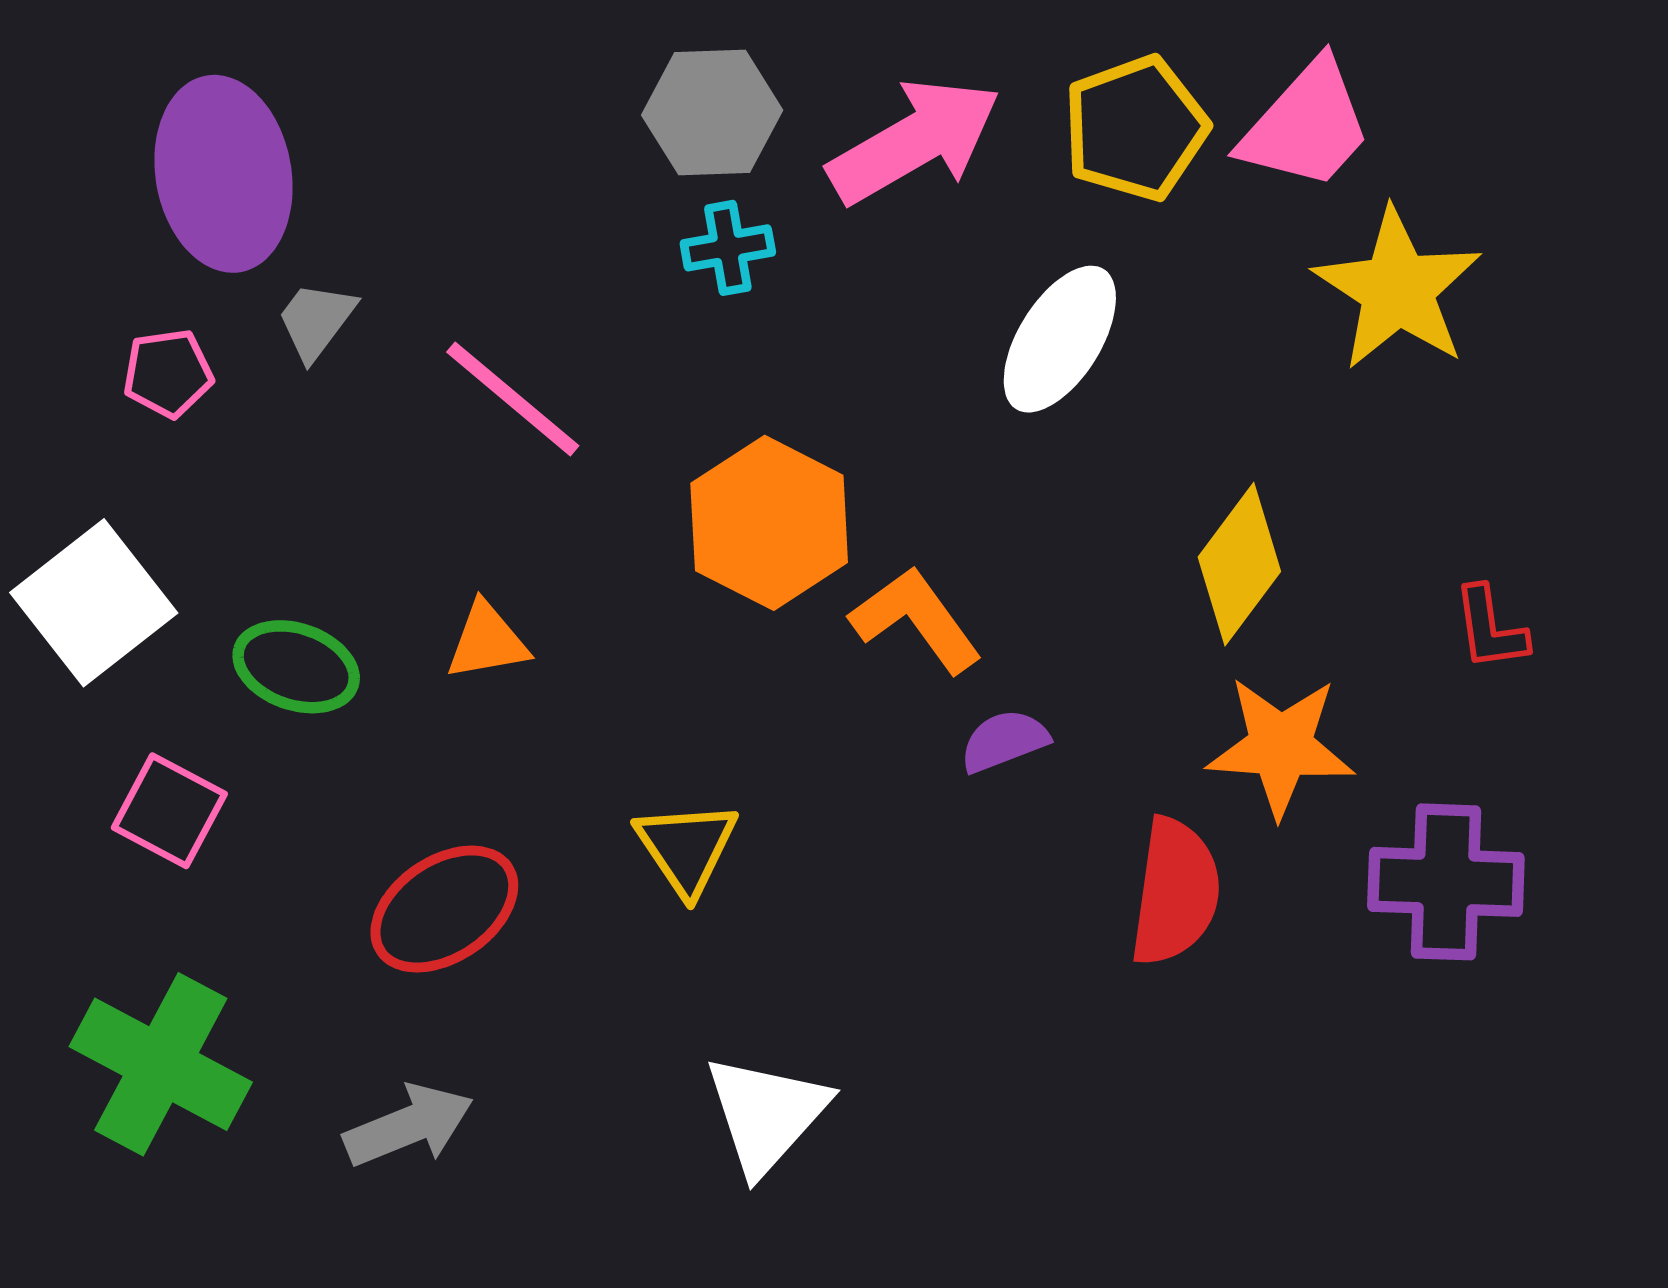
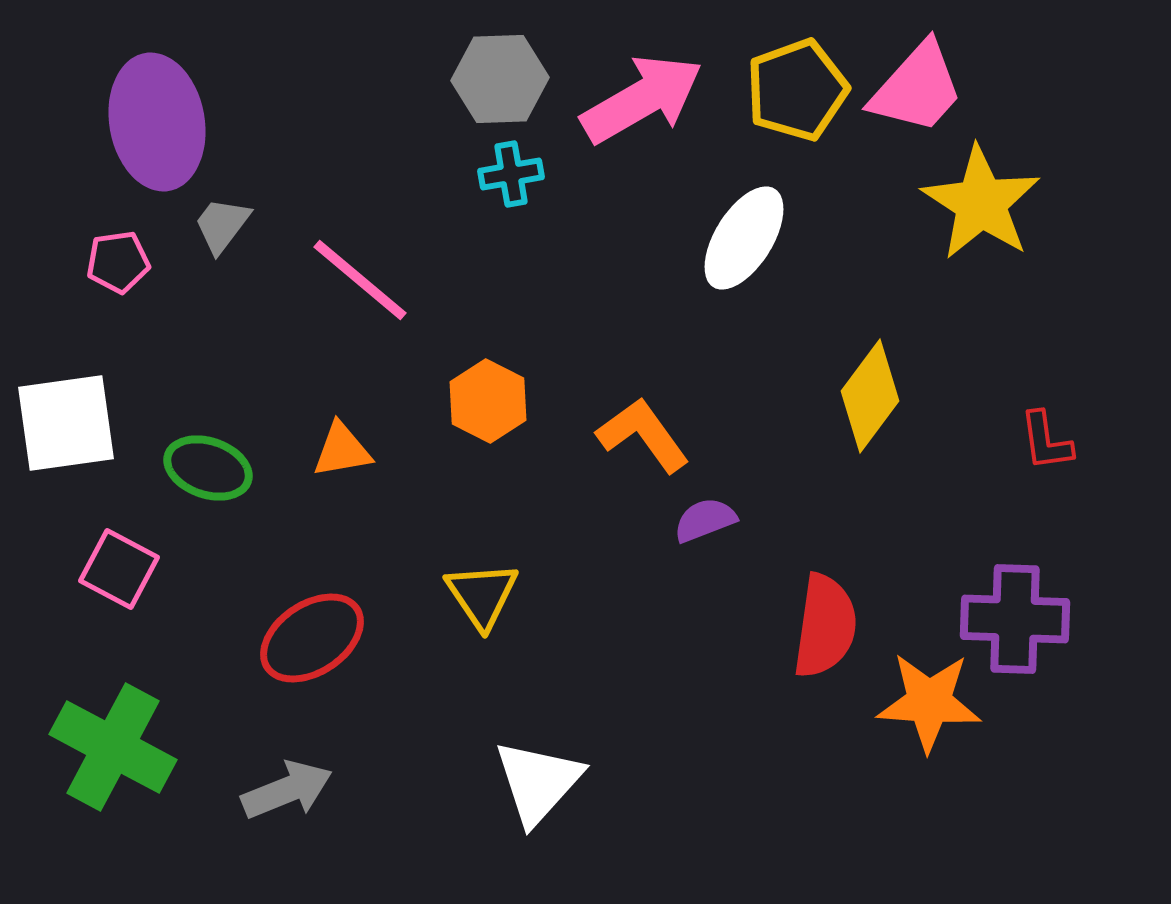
orange hexagon: (769, 523) -> (488, 401), moved, size x0.7
white square: (94, 603) -> (66, 423), turned 30
orange star: (1281, 747) -> (929, 702), moved

